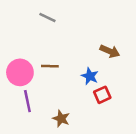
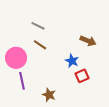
gray line: (47, 17) -> (38, 26), moved
brown line: (50, 66) -> (40, 45), moved, turned 32

